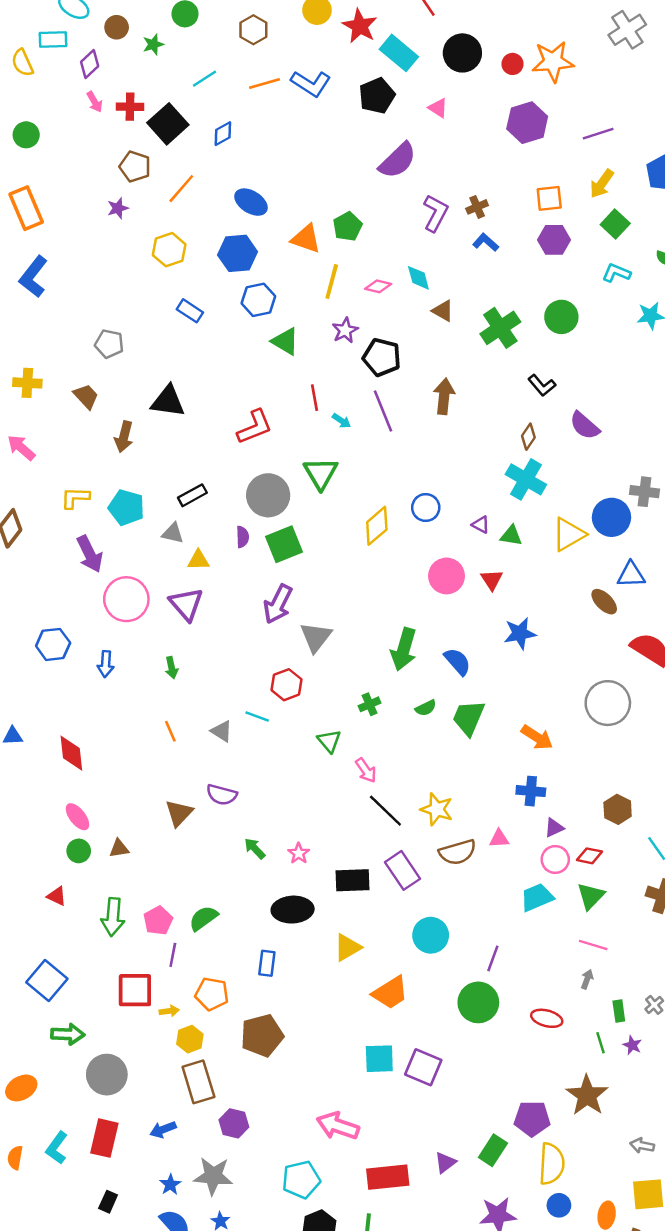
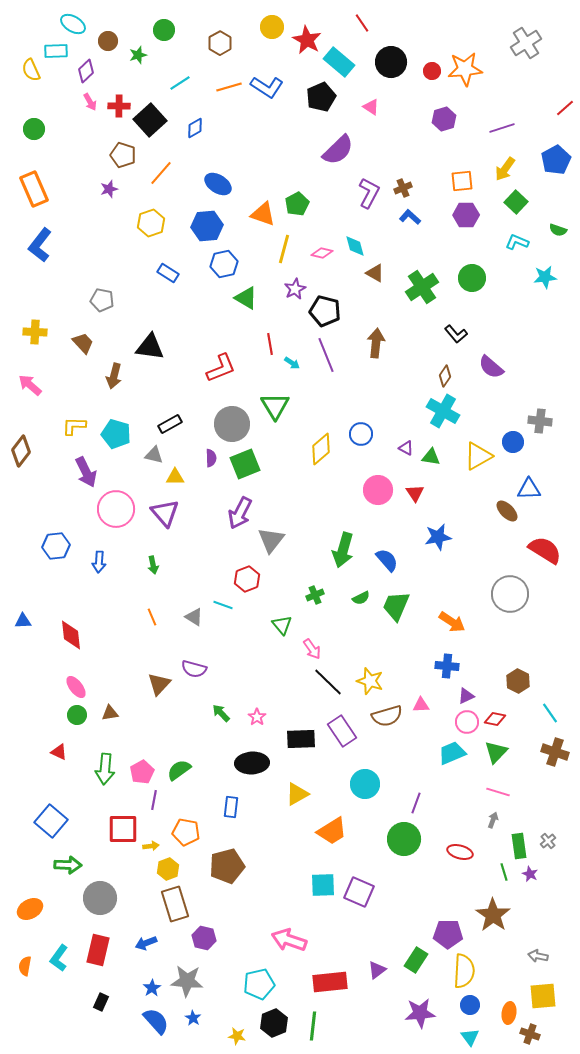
purple hexagon: (527, 123) -> (444, 119), size x0.7
blue circle: (611, 517) -> (513, 442), size x0.7
green rectangle: (619, 1011) -> (519, 846), size x1.4

